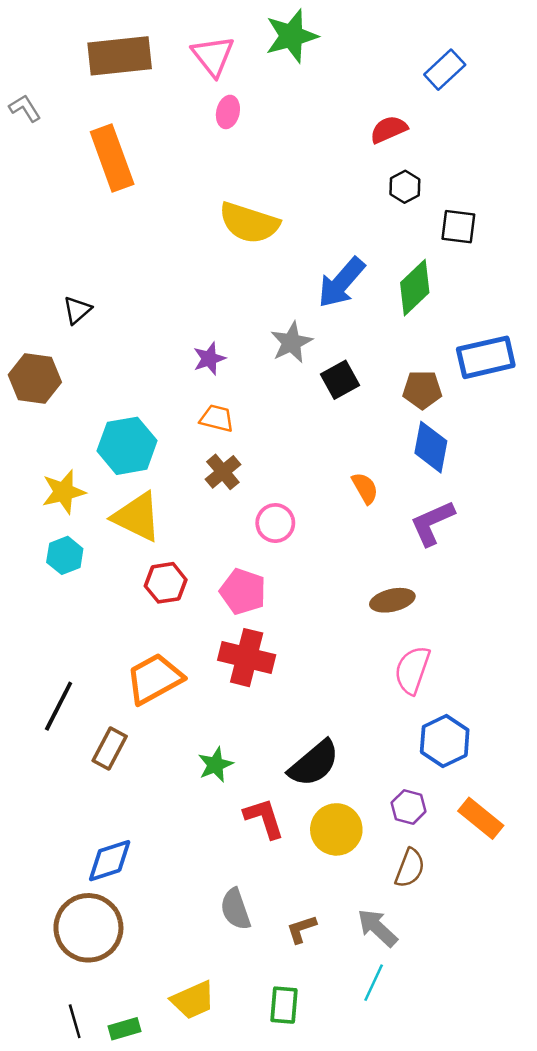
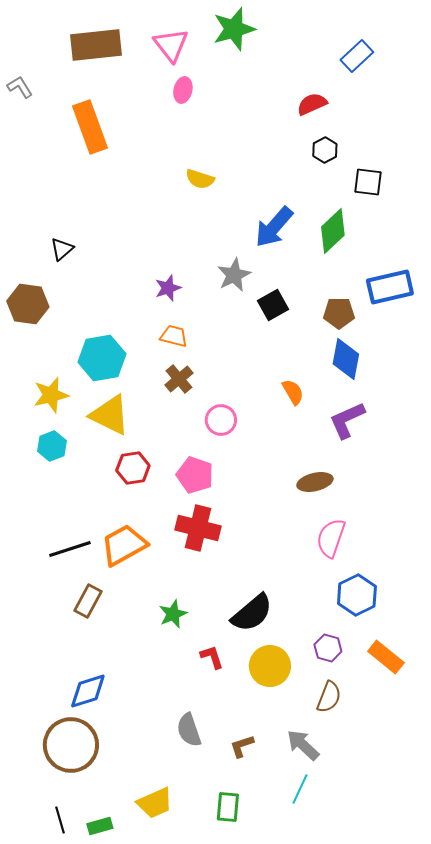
yellow semicircle: (249, 223) -> (200, 179), size x0.6
black line: (59, 706) -> (70, 549), moved, turned 45
red L-shape: (264, 818) -> (212, 657), size x0.7

